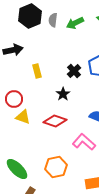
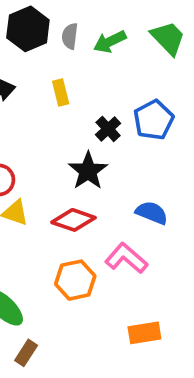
yellow rectangle: (37, 71) -> (61, 93), moved
black star: (63, 94) -> (88, 171), size x1.5
orange hexagon: (56, 167) -> (75, 280), moved

